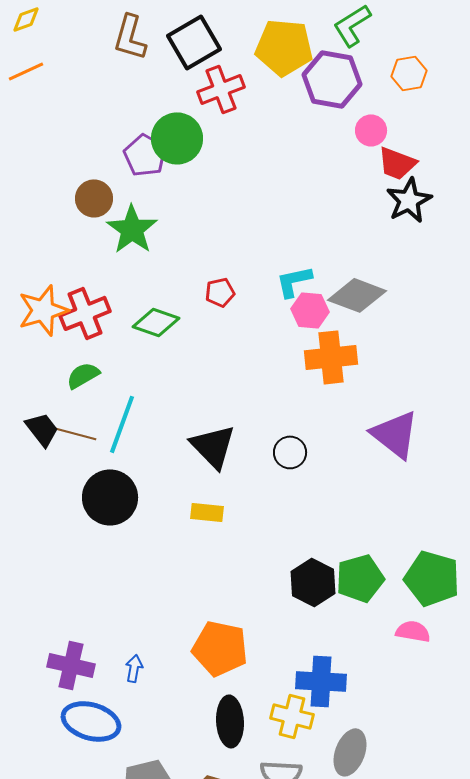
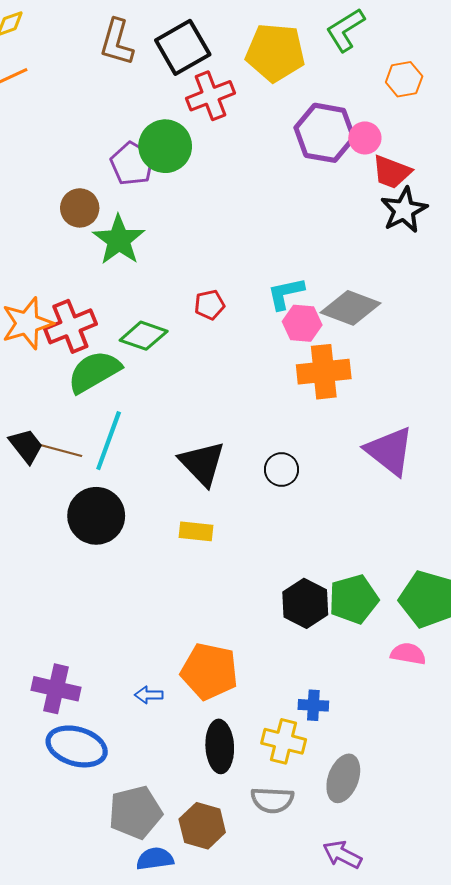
purple hexagon: (332, 79) -> (325, 133), moved
green semicircle: (83, 375) -> (94, 372), moved, size x1.6
blue arrow: (134, 668) -> (149, 695), moved, turned -100
blue cross: (321, 681) -> (313, 705), size x0.6

